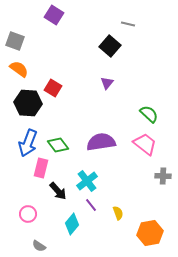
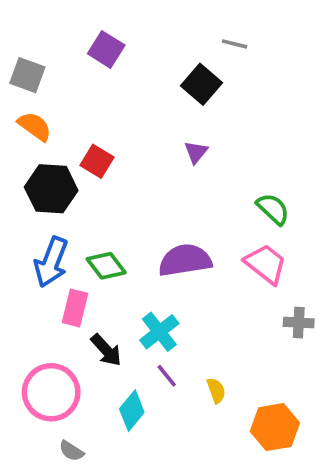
purple square: (54, 15) -> (106, 49), moved
pink circle: (28, 214) -> (51, 392), size x1.8

